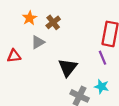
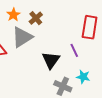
gray triangle: (38, 42) -> (22, 37), size x1.6
purple line: (103, 58) -> (74, 50), moved

